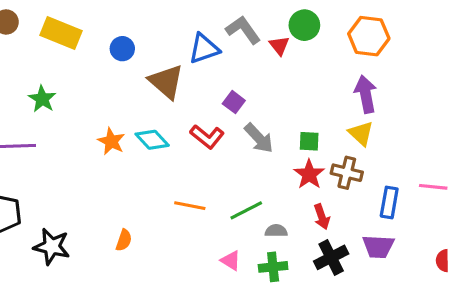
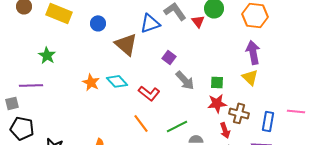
red L-shape: (207, 137) -> (149, 93), moved
brown cross: (347, 173) -> (239, 113), moved
red star: (309, 174) -> (217, 103), turned 30
orange line: (190, 206) -> (141, 123), turned 42

